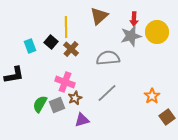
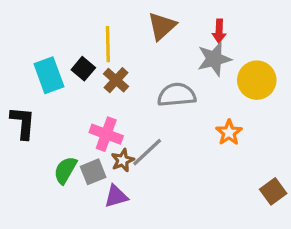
yellow circle: (157, 32) -> (257, 80), moved
cyan rectangle: (30, 46) -> (49, 75), size x1.5
black L-shape: (14, 75) -> (23, 123), turned -75
gray line: (107, 93) -> (147, 152), moved
orange star: (152, 96) -> (229, 133), moved
purple triangle: (82, 120) -> (116, 196), moved

